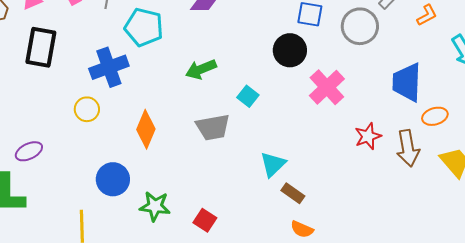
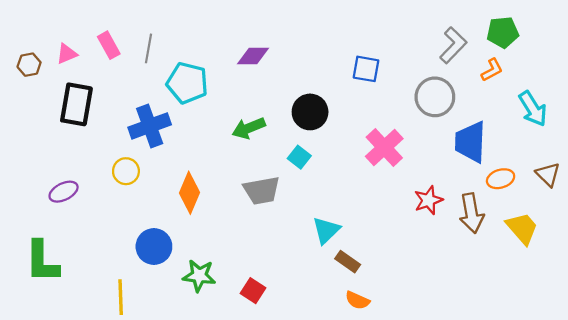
gray circle: (360, 26) -> (435, 97), moved
black circle: (290, 50) -> (310, 112), moved
purple ellipse: (29, 151) -> (64, 192), moved

